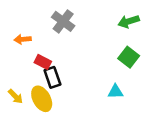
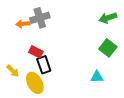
gray cross: (63, 21) -> (40, 18), moved, turned 36
orange arrow: (23, 39) -> (23, 24), moved
yellow arrow: (15, 96) -> (13, 71), moved

